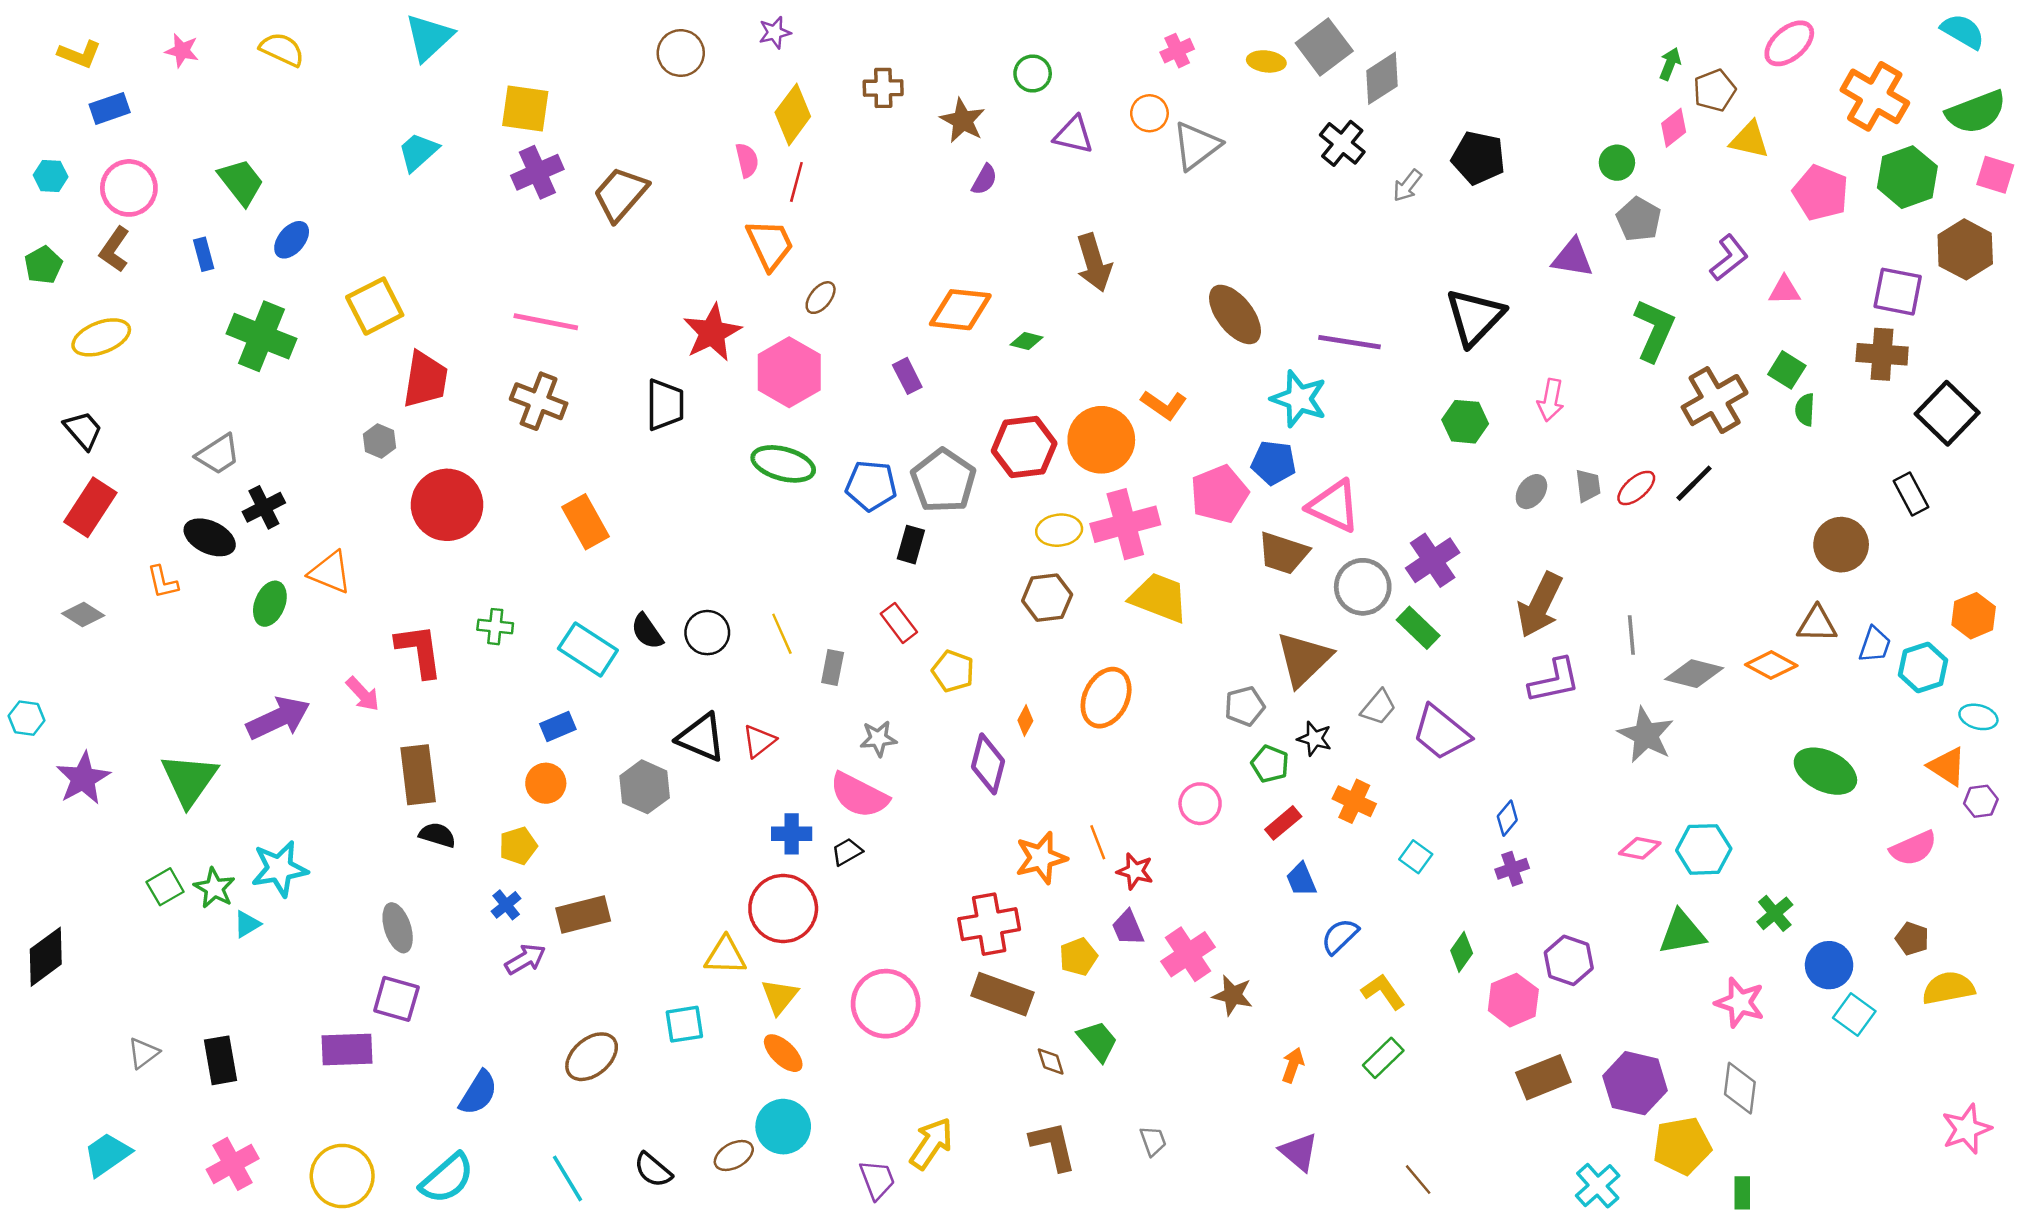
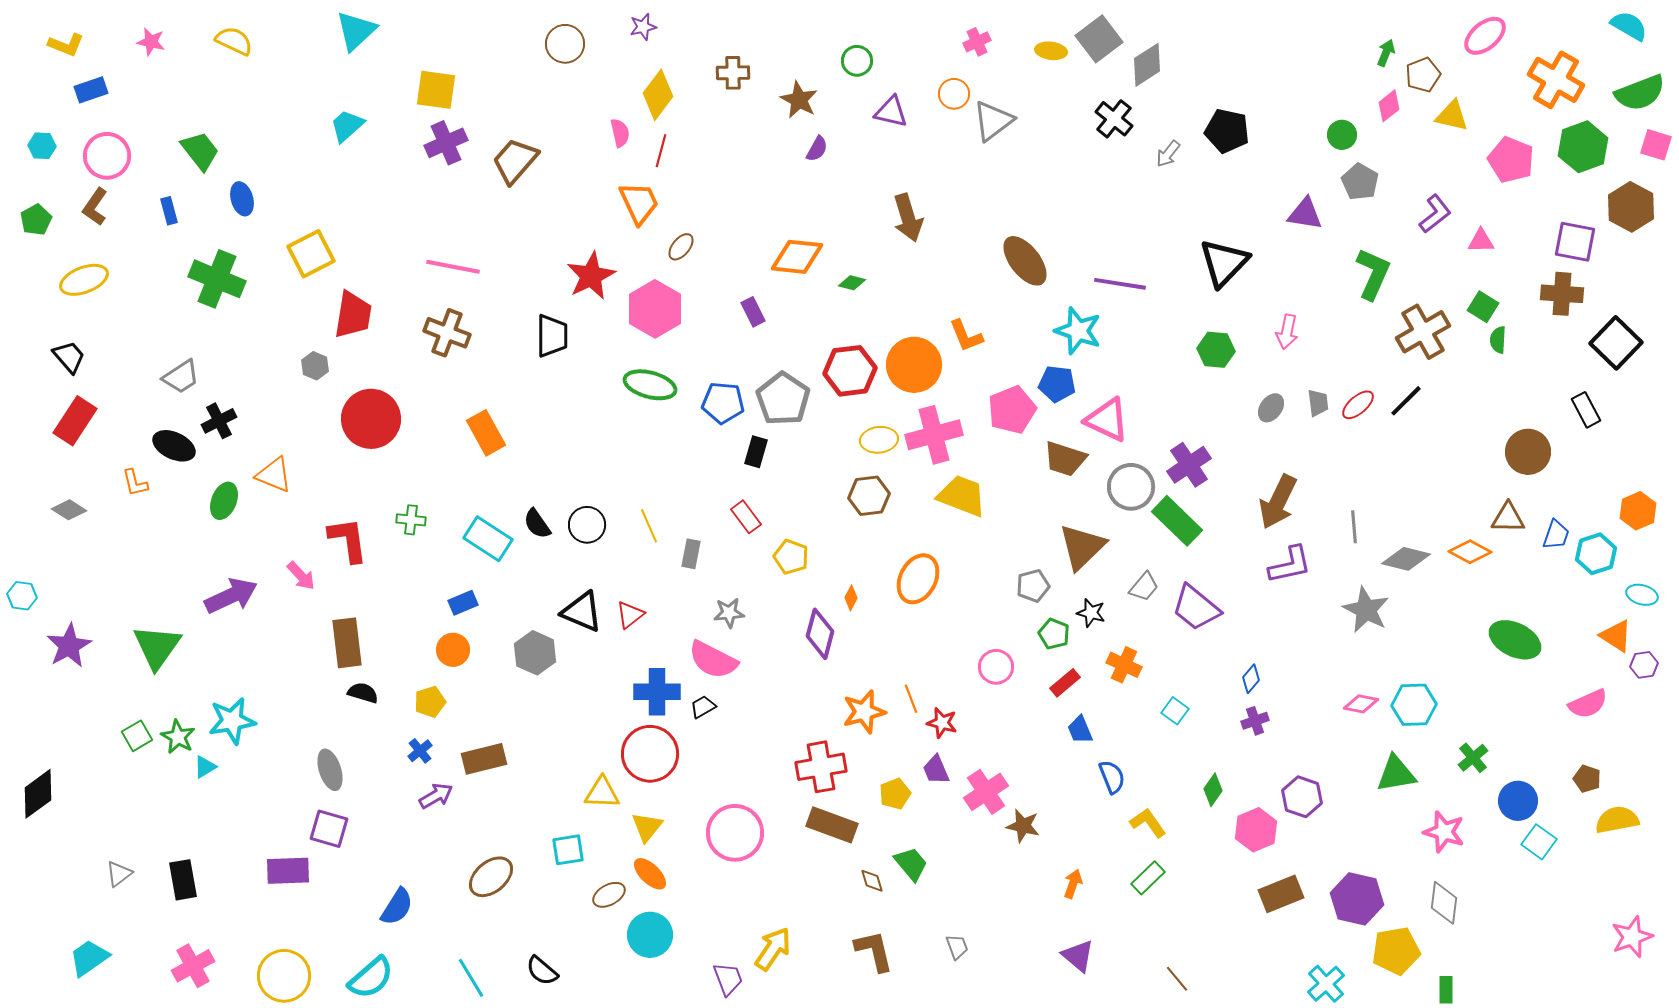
blue ellipse: (292, 240) -> (242, 199), turned -56
orange L-shape: (1164, 405) -> (966, 336), turned 33
green rectangle: (1418, 628) -> (1177, 521), size x1.4
blue cross: (792, 834) -> (657, 692), size x1.4
blue semicircle: (1340, 936) -> (1112, 777), turned 112
brown ellipse: (734, 1156) -> (609, 895), moved

